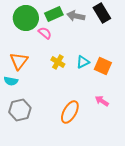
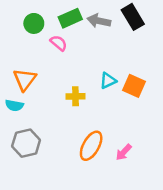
green circle: (26, 18) -> (34, 23), size x0.6
yellow cross: (58, 62) -> (75, 96), moved, turned -32
pink arrow: (102, 101) -> (124, 152), moved, turned -80

